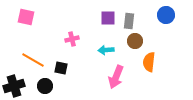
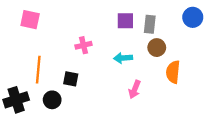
orange line: (33, 60) -> (38, 70), turned 65
pink arrow: (116, 77) -> (135, 89), size x0.7

